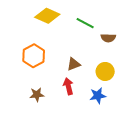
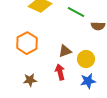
yellow circle: (105, 71) -> (86, 59), moved

